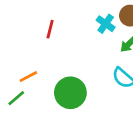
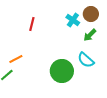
green circle: (70, 93) -> (62, 71), moved

